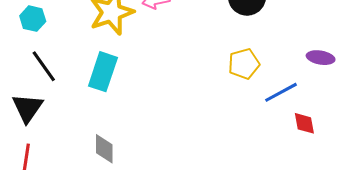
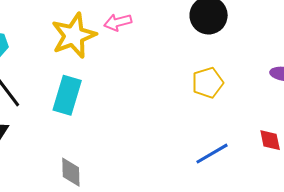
blue line: (281, 92) -> (212, 154), moved

